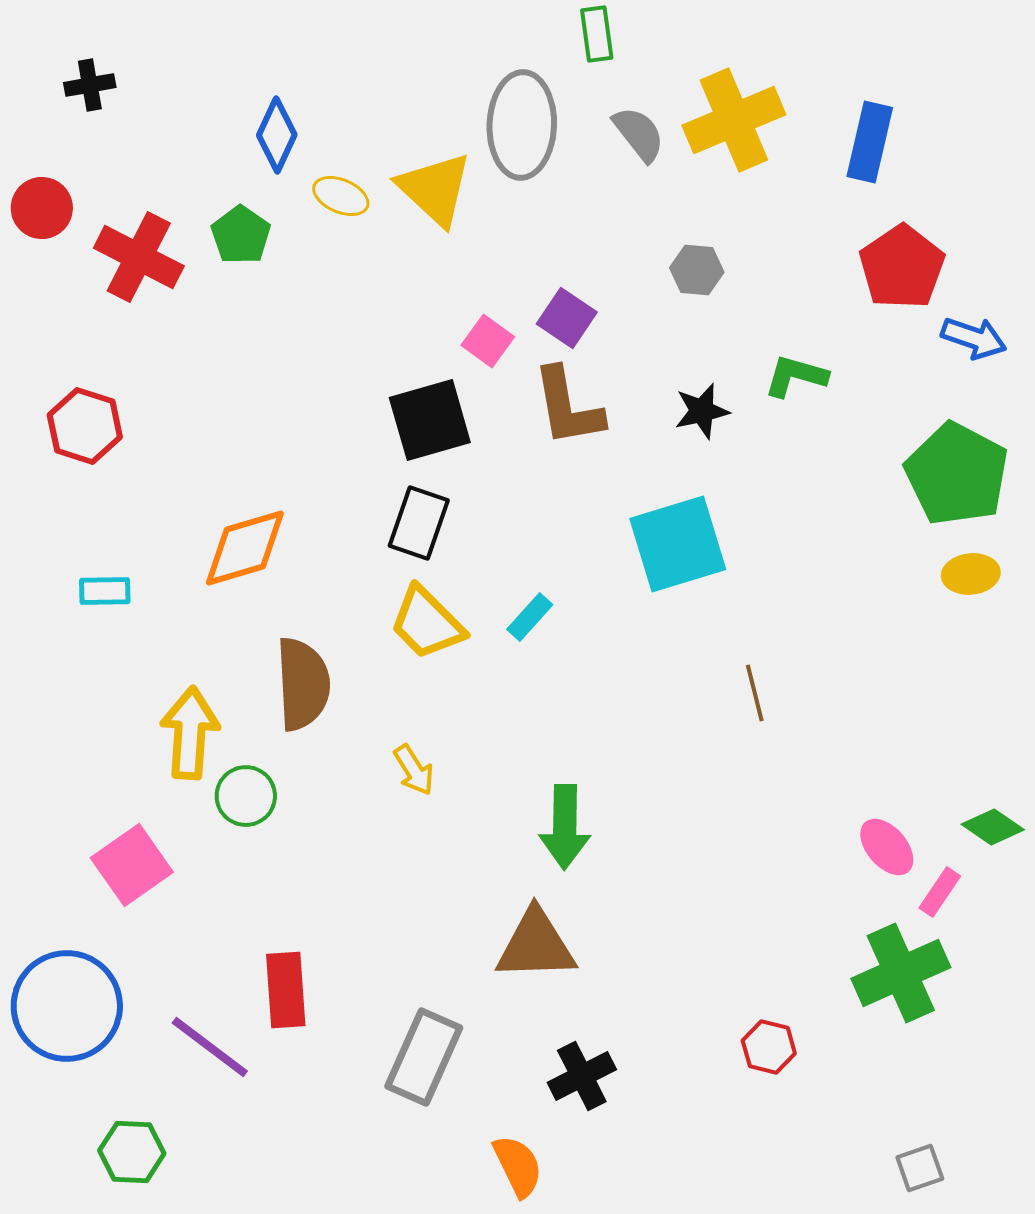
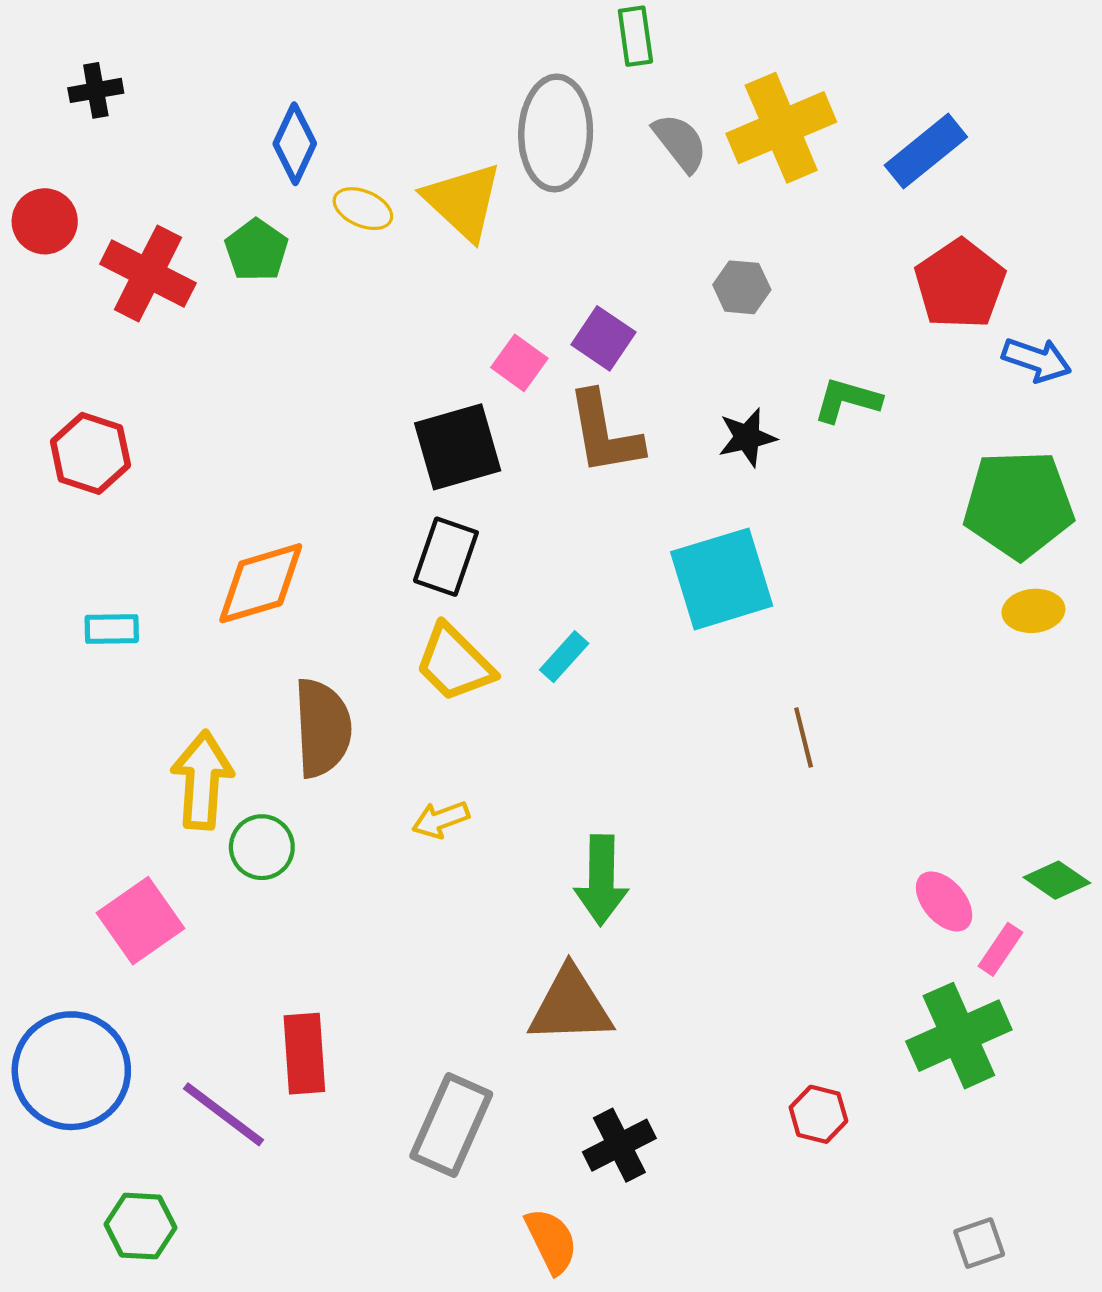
blue rectangle: (870, 142) -> (926, 151), turned 38
green pentagon: (957, 474) -> (1019, 504), turned -30
yellow arrow: (414, 770) -> (441, 819), turned 102

